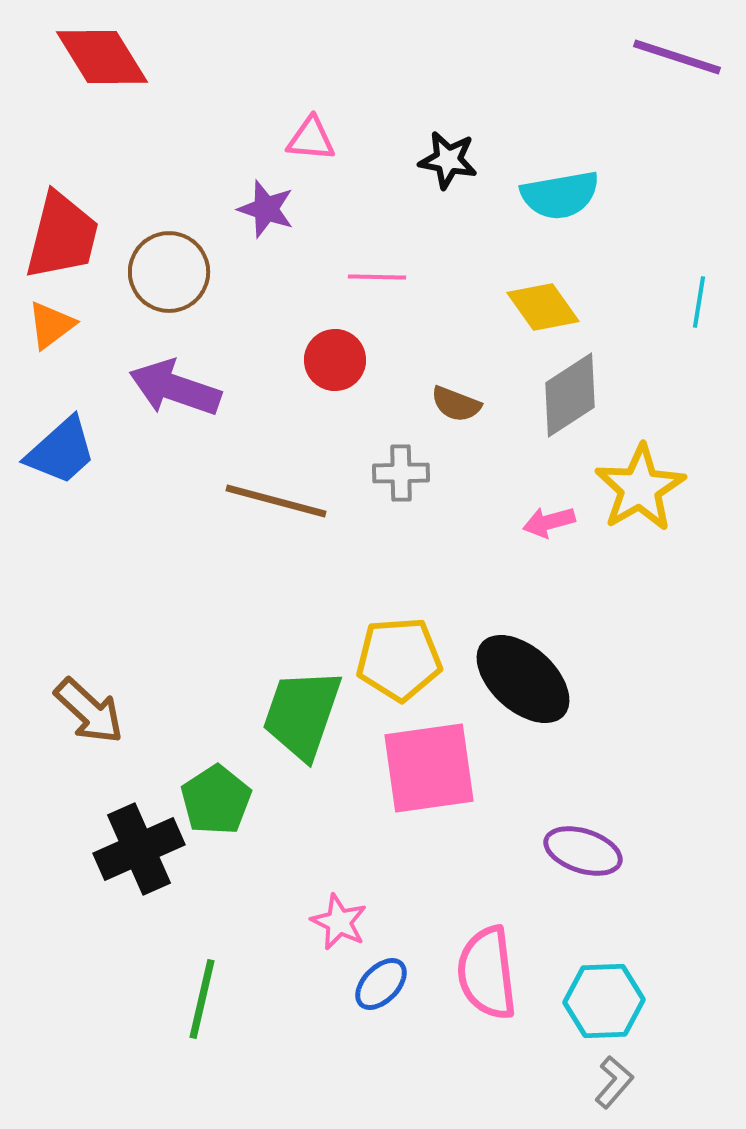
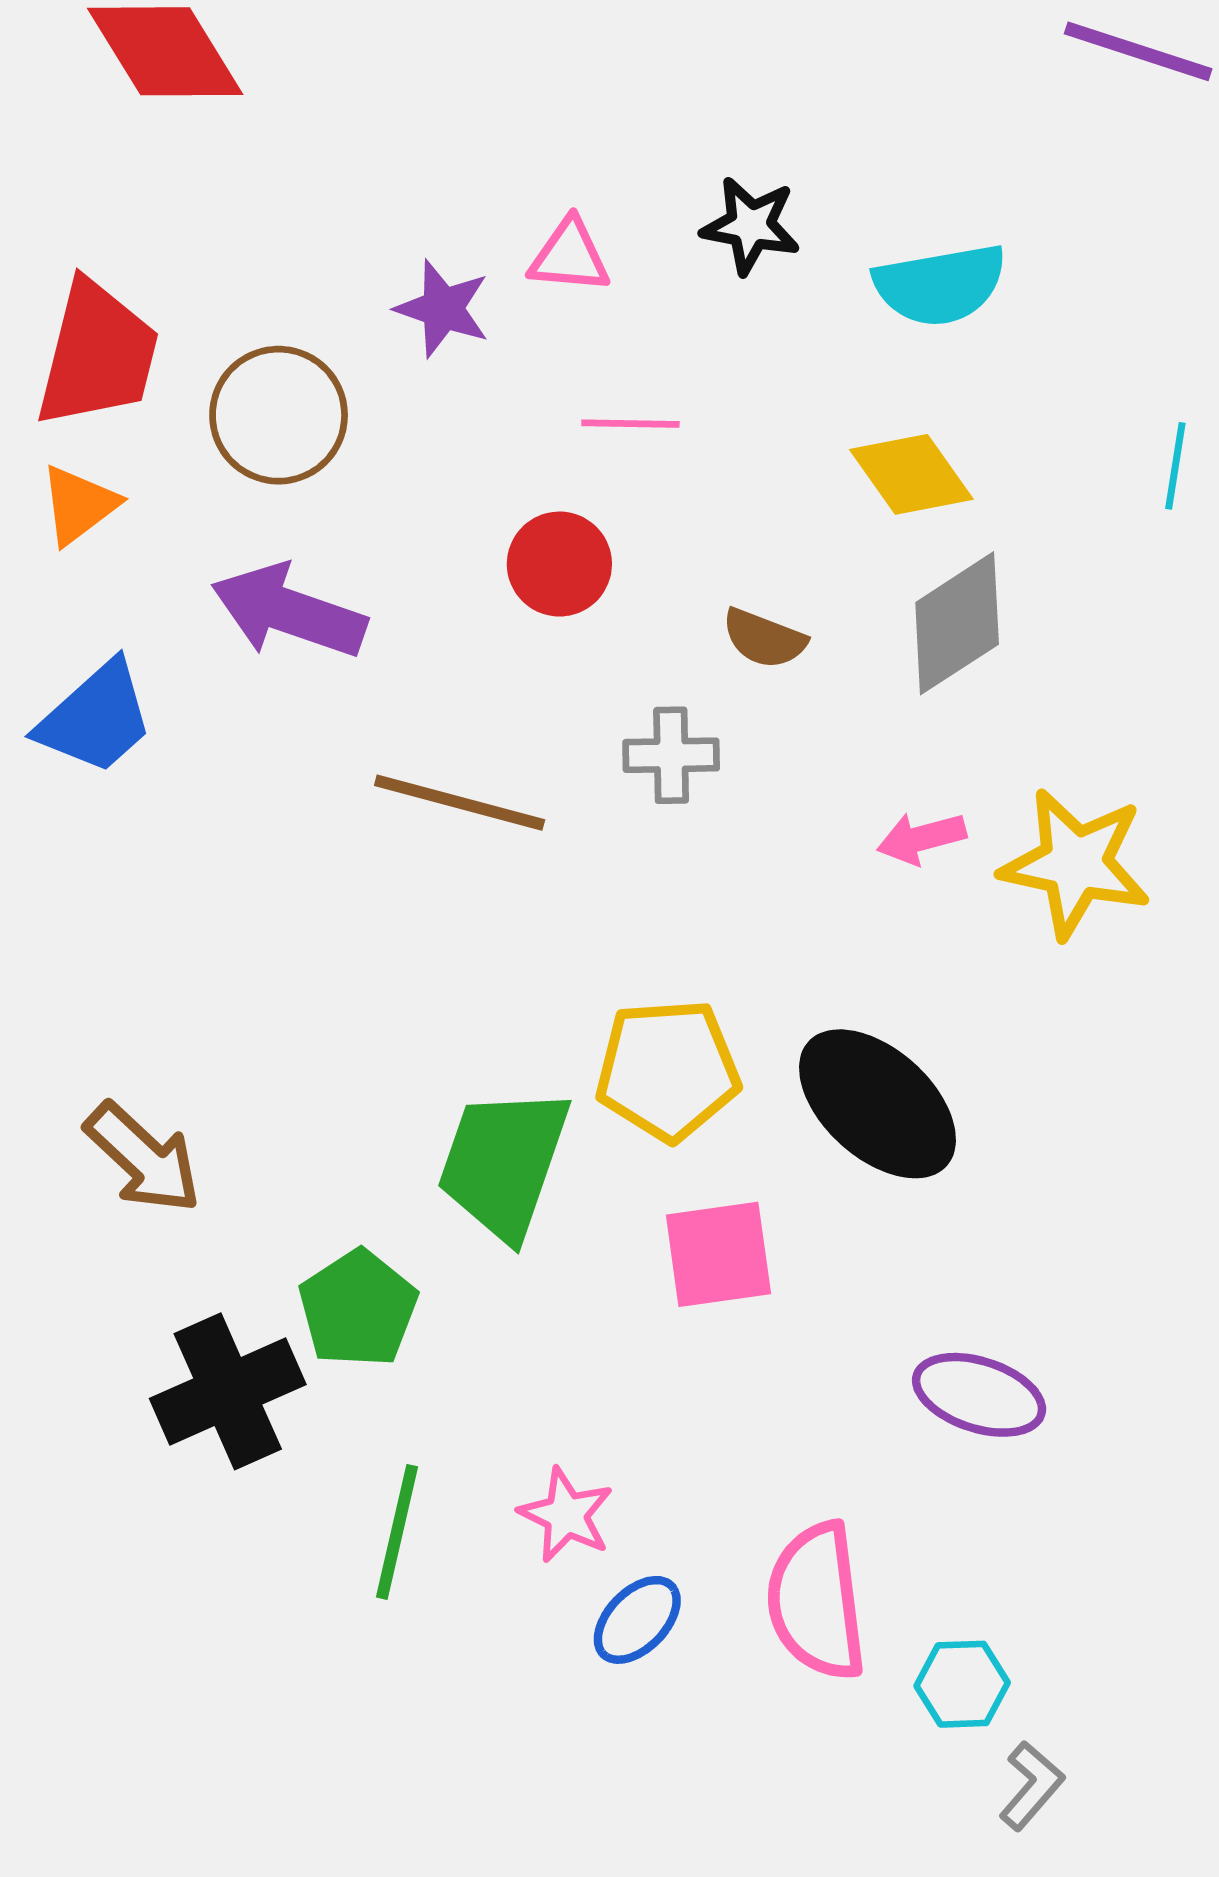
pink triangle: (311, 139) -> (570, 256), moved
yellow star: (640, 488) -> (1075, 864), moved, turned -30
pink square: (429, 768) -> (718, 1254), size x0.7
green line: (202, 999) -> (397, 1532), moved
cyan hexagon: (604, 1001) -> (962, 1684), moved, size x0.7

